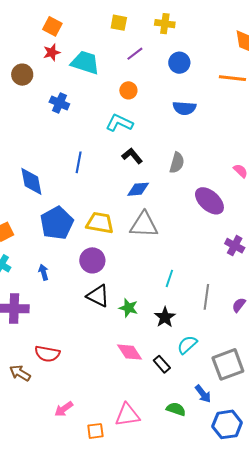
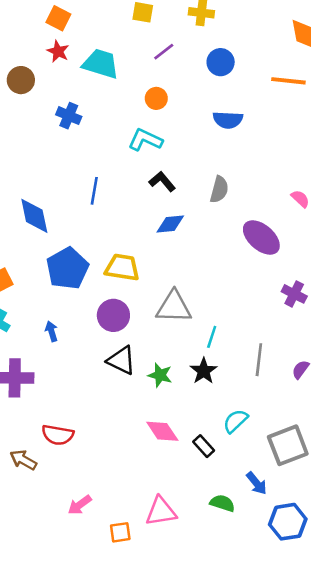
red star: (52, 52) -> (58, 51), turned -30
gray triangle: (144, 225) -> (174, 307), moved
black star: (165, 317) -> (204, 371), moved

